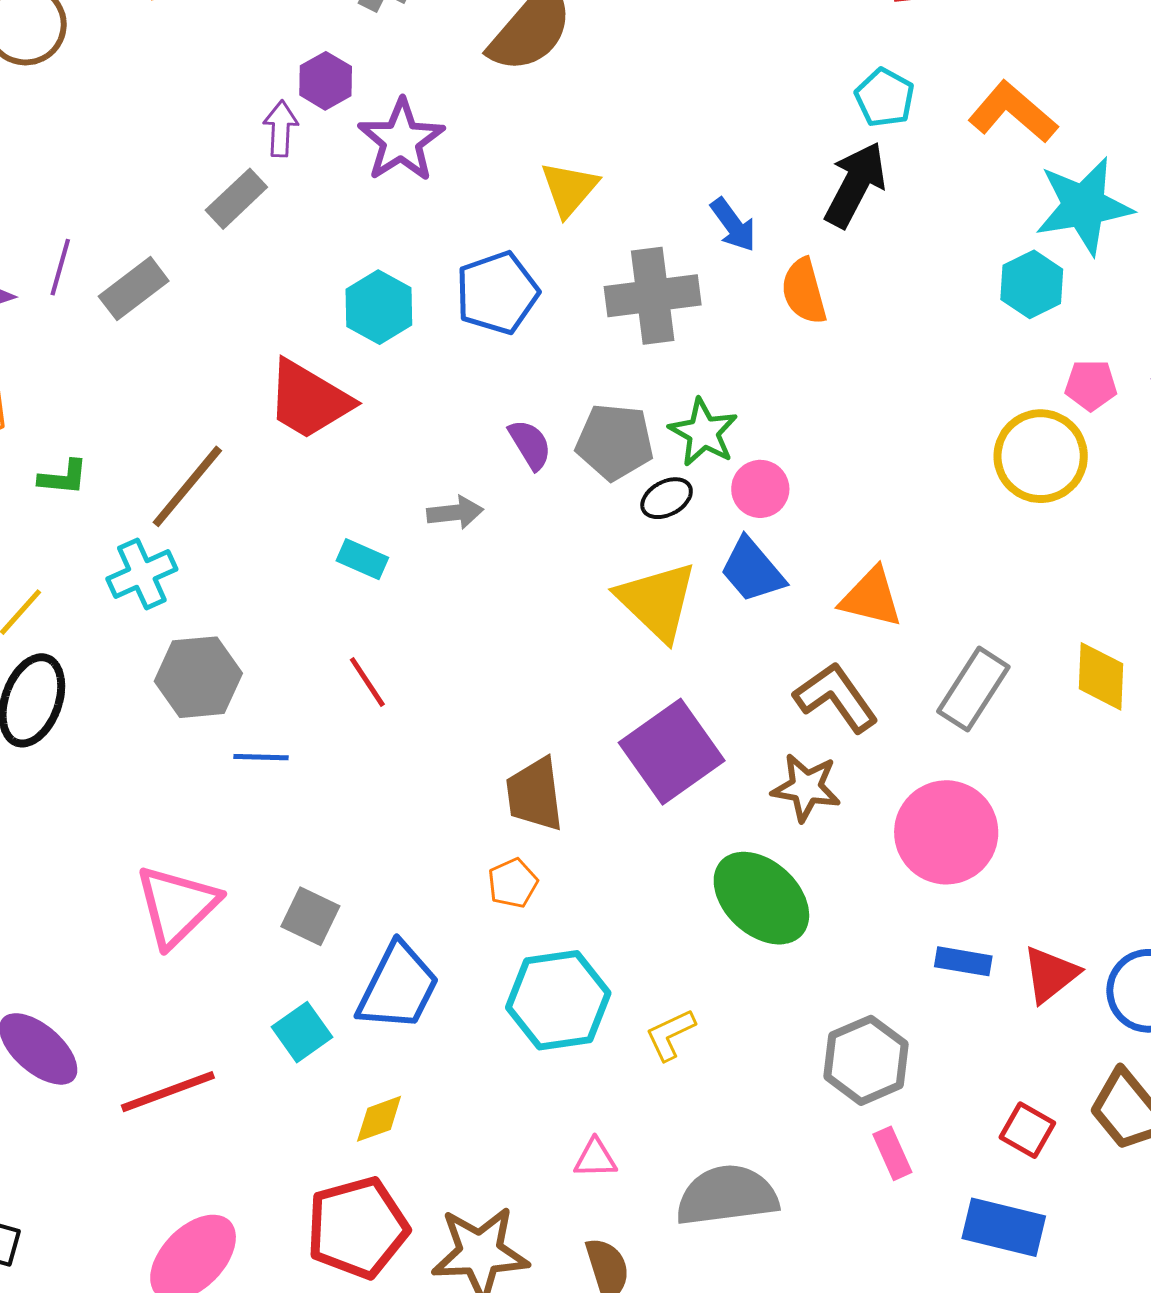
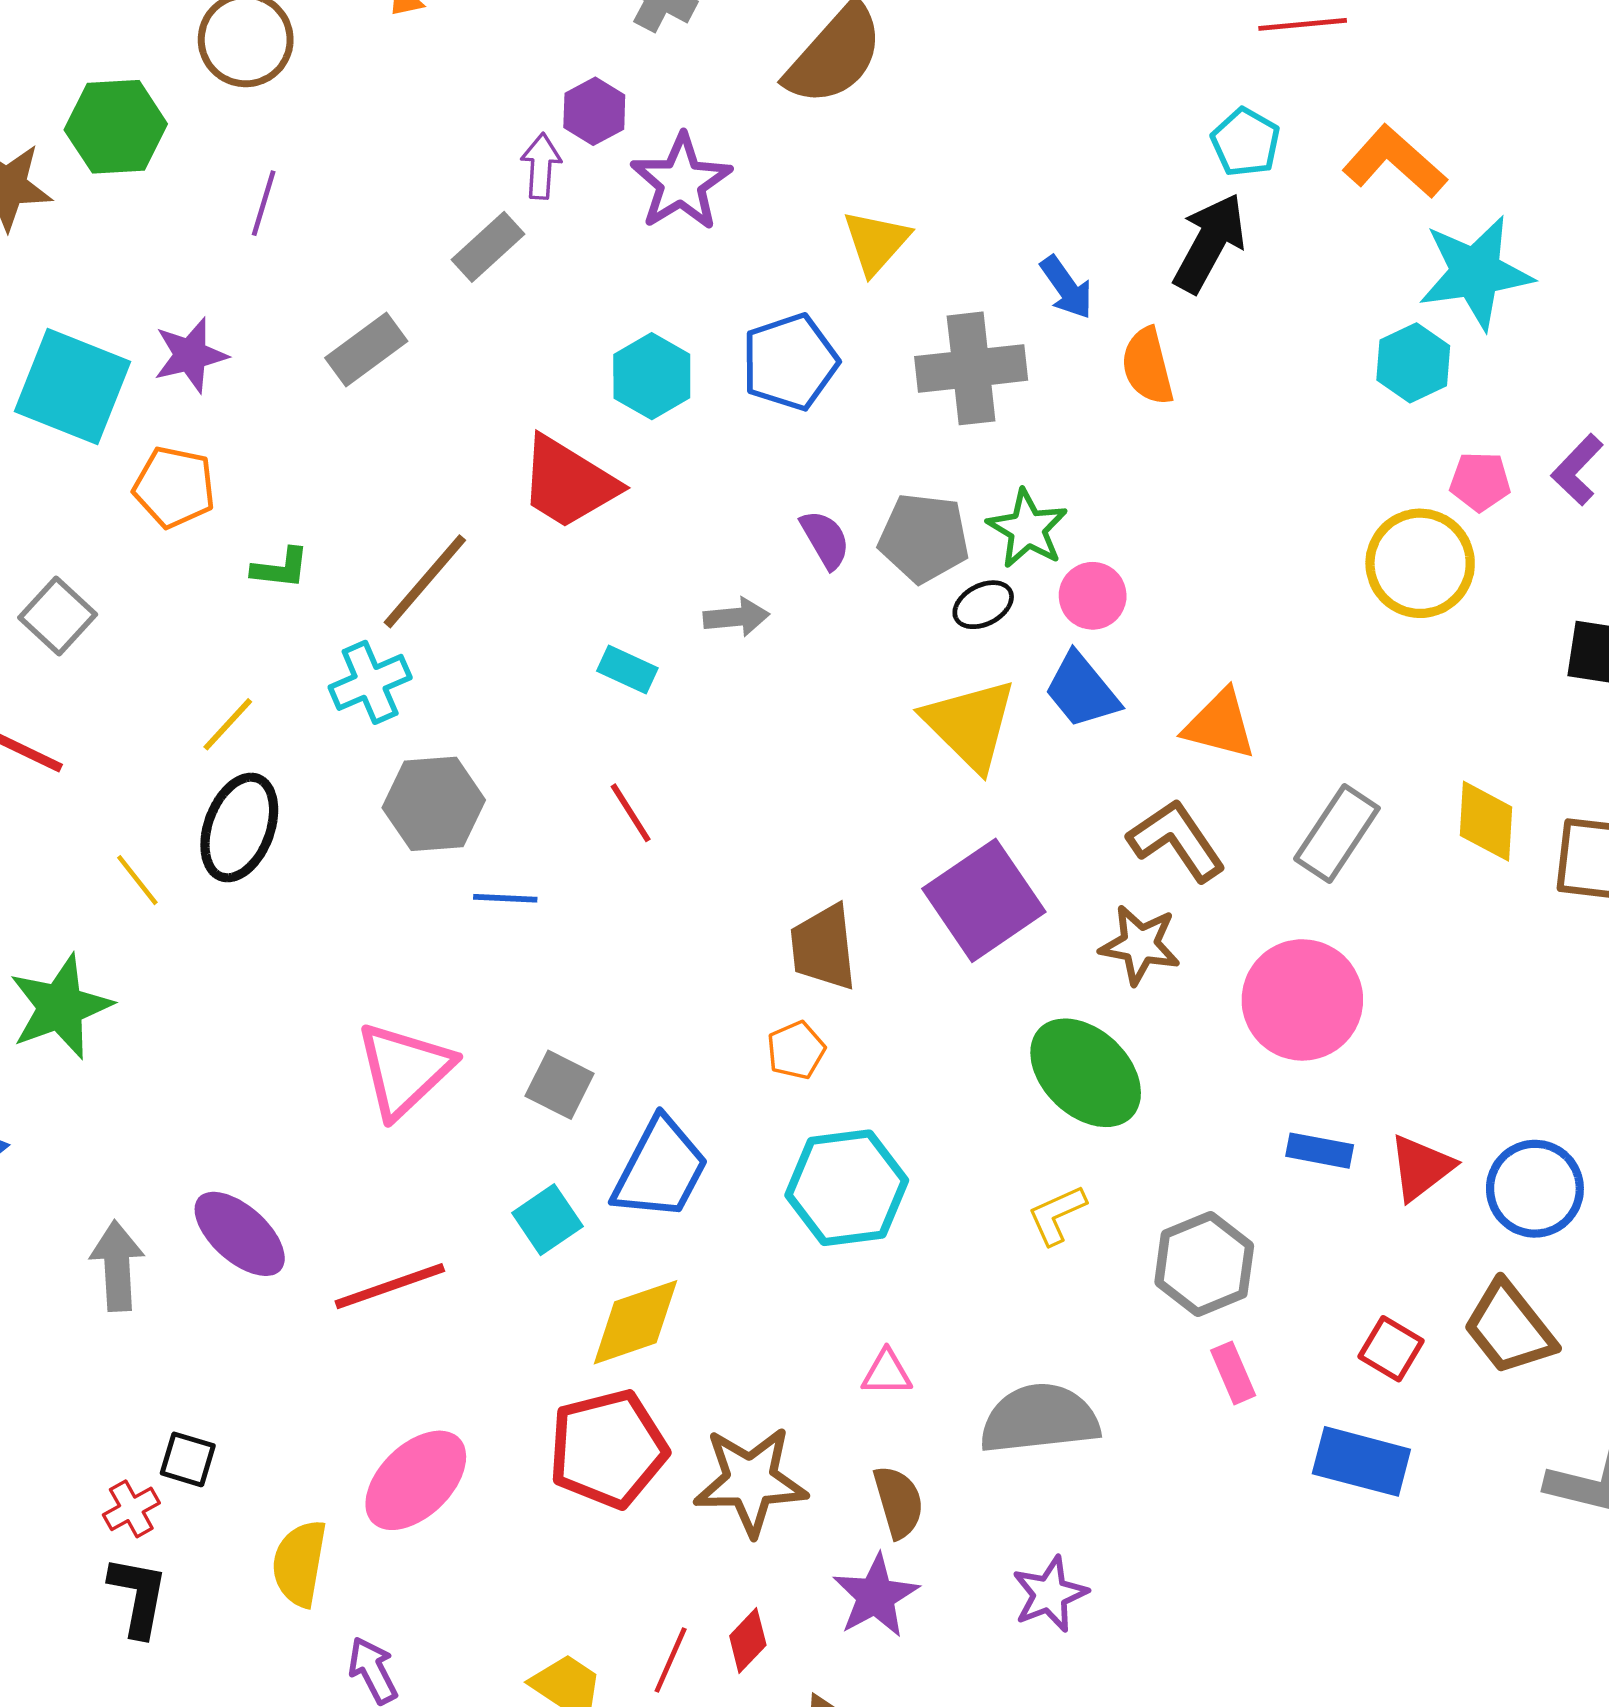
purple line: (60, 267) -> (264, 203), moved
yellow L-shape: (670, 1035) -> (1057, 1215), moved
yellow diamond: (379, 1119) -> (635, 1322), size x1.6

